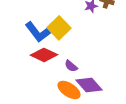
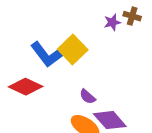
red diamond: (44, 55) -> (26, 87), moved

